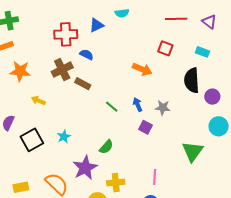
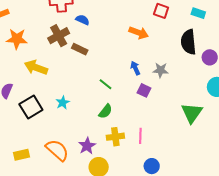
yellow arrow: (38, 101) -> (36, 67), size x1.6
green line: (112, 107) -> (105, 84), moved
purple star: (85, 168) -> (87, 146), moved, size x0.7
pink line: (155, 177) -> (140, 136), moved
yellow cross: (116, 182) -> (115, 137), moved

